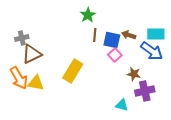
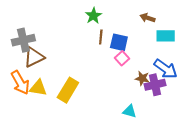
brown arrow: (129, 35) -> (148, 18), moved
gray cross: (22, 38) -> (23, 40), size x1.5
blue arrow: (152, 51) -> (166, 69), moved
yellow rectangle: (73, 71) -> (68, 90), moved
purple cross: (145, 91) -> (155, 85), moved

